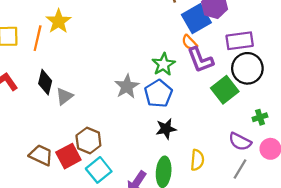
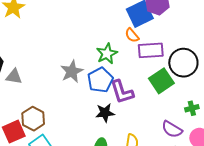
purple rectangle: (240, 41) -> (151, 50), moved
purple L-shape: (200, 60) -> (122, 92), moved
gray triangle: (64, 96) -> (14, 77), turned 42

